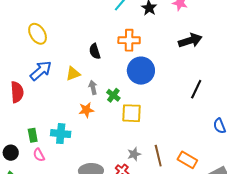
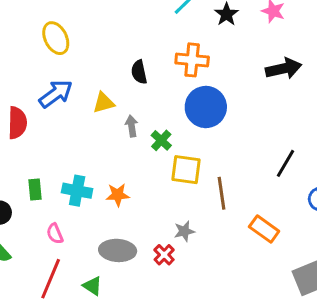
black line: (196, 89) -> (285, 163), moved
orange star: (86, 110) -> (118, 195), moved
pink semicircle: (39, 155) -> (55, 234), moved
brown line: (158, 156) -> (221, 193), moved
orange rectangle: (187, 160) -> (264, 229), moved

